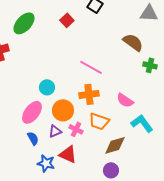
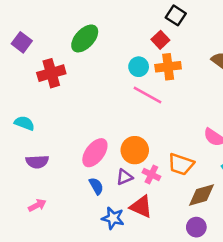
red square: (67, 20) -> (160, 40), moved
pink line: (91, 67) -> (148, 95), moved
cyan circle: (47, 87) -> (139, 67), moved
orange cross: (89, 94) -> (168, 67), moved

